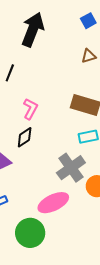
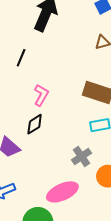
gray cross: (71, 168) -> (81, 156), size x0.7

